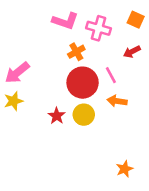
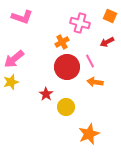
pink L-shape: (65, 21) -> (22, 17), moved
yellow circle: (84, 115) -> (66, 107), moved
orange star: (124, 169) -> (89, 134), moved, size x1.5

